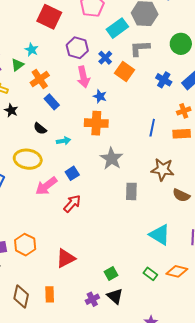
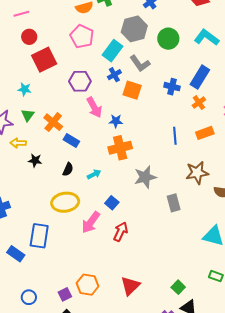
red square: (49, 17) -> (44, 60), turned -35
green circle: (181, 44) -> (168, 39), moved
gray L-shape: (140, 48) -> (140, 63), turned -105
cyan star: (32, 50) -> (25, 89), moved
blue cross: (105, 58) -> (114, 75), moved, turned 32
orange cross: (184, 111) -> (199, 103), moved
black semicircle: (40, 129) -> (68, 169), turned -88
gray star: (112, 159) -> (145, 177), turned -30

